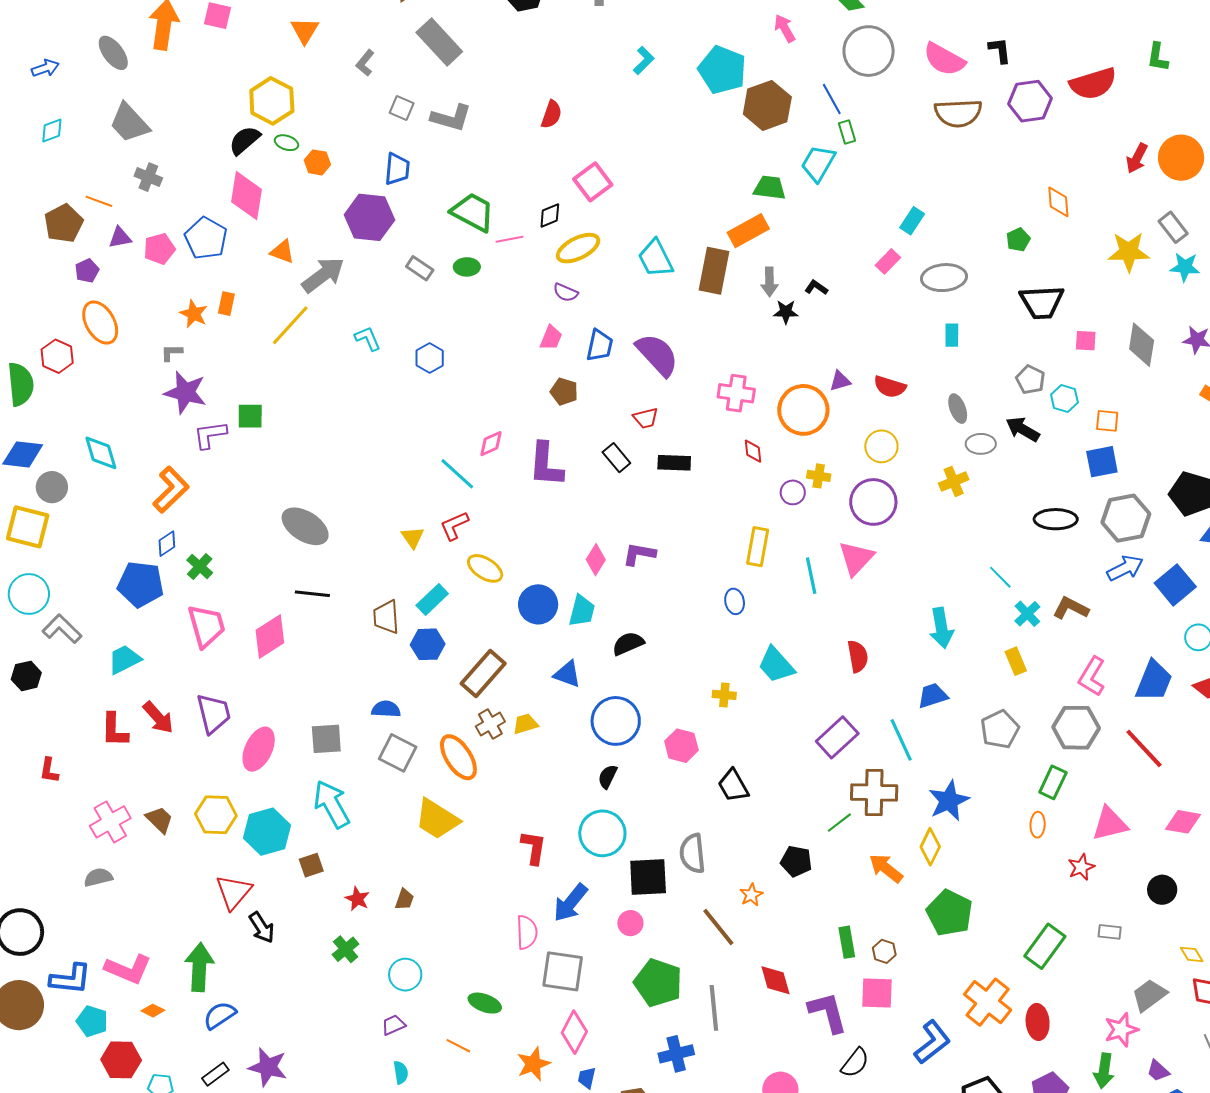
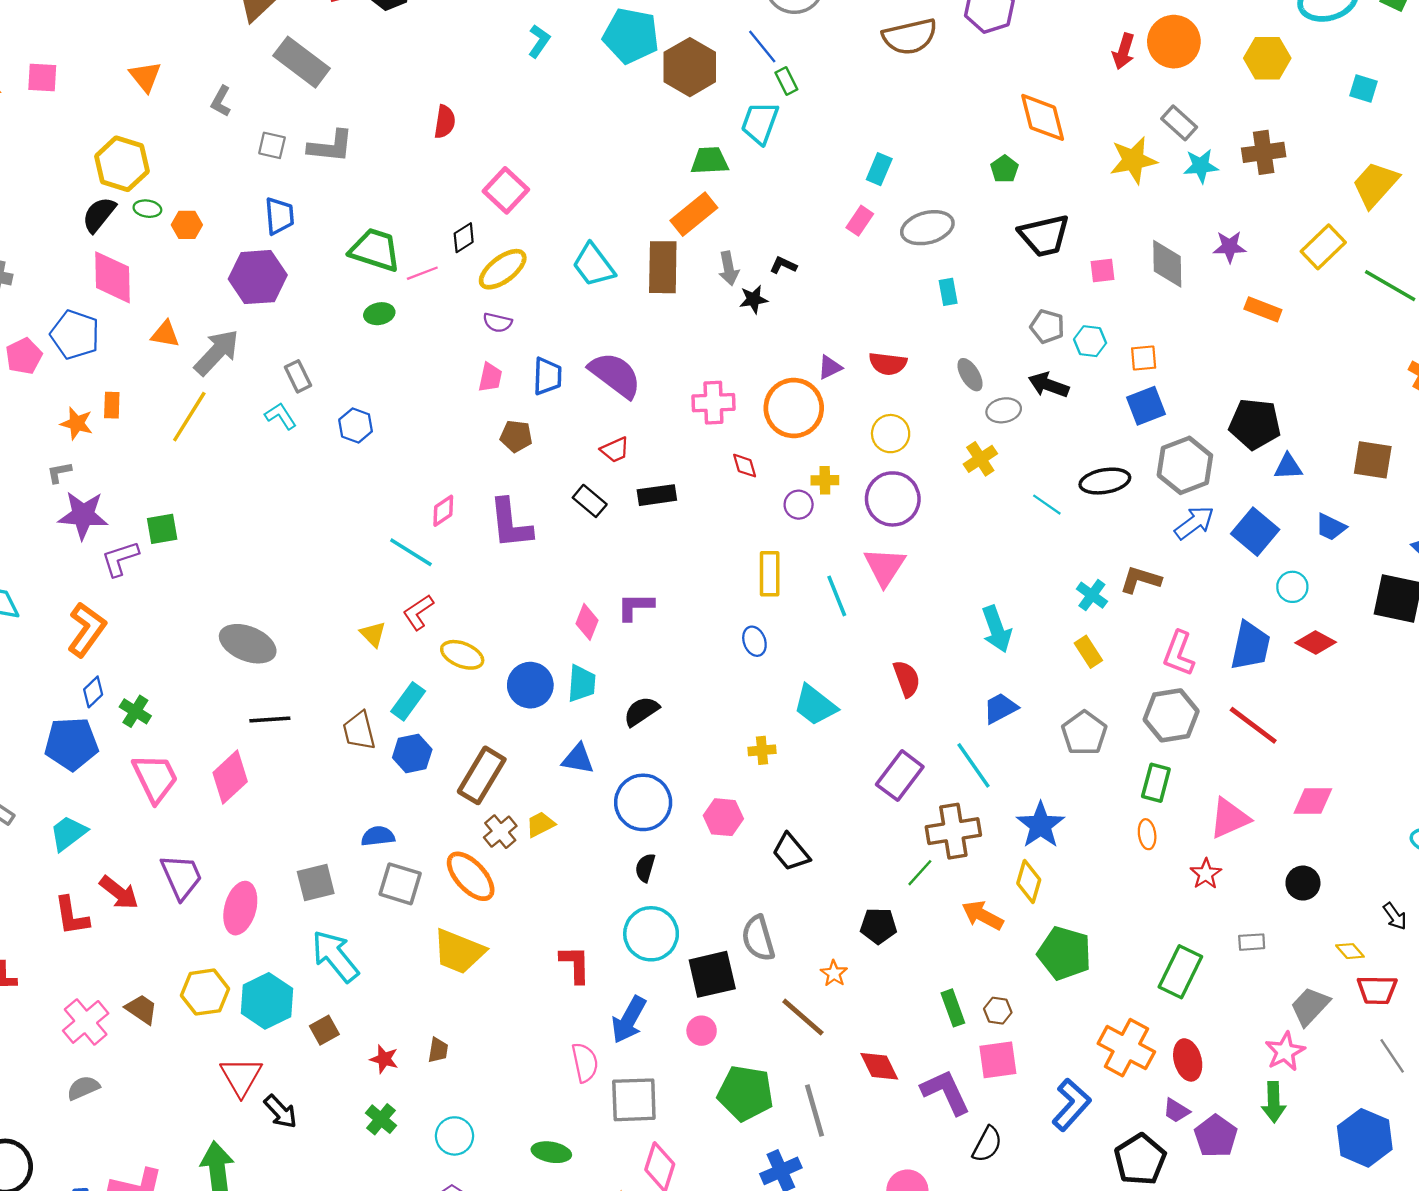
orange diamond: (1058, 202) -> (1043, 117), size x1.5
gray rectangle: (420, 268) -> (298, 376), moved, turned 40
cyan line: (1000, 577) -> (1047, 505), moved
purple trapezoid: (1158, 1071) -> (1176, 1111), moved

